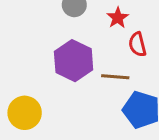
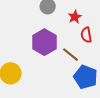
brown line: (115, 77) -> (70, 55), turned 30

